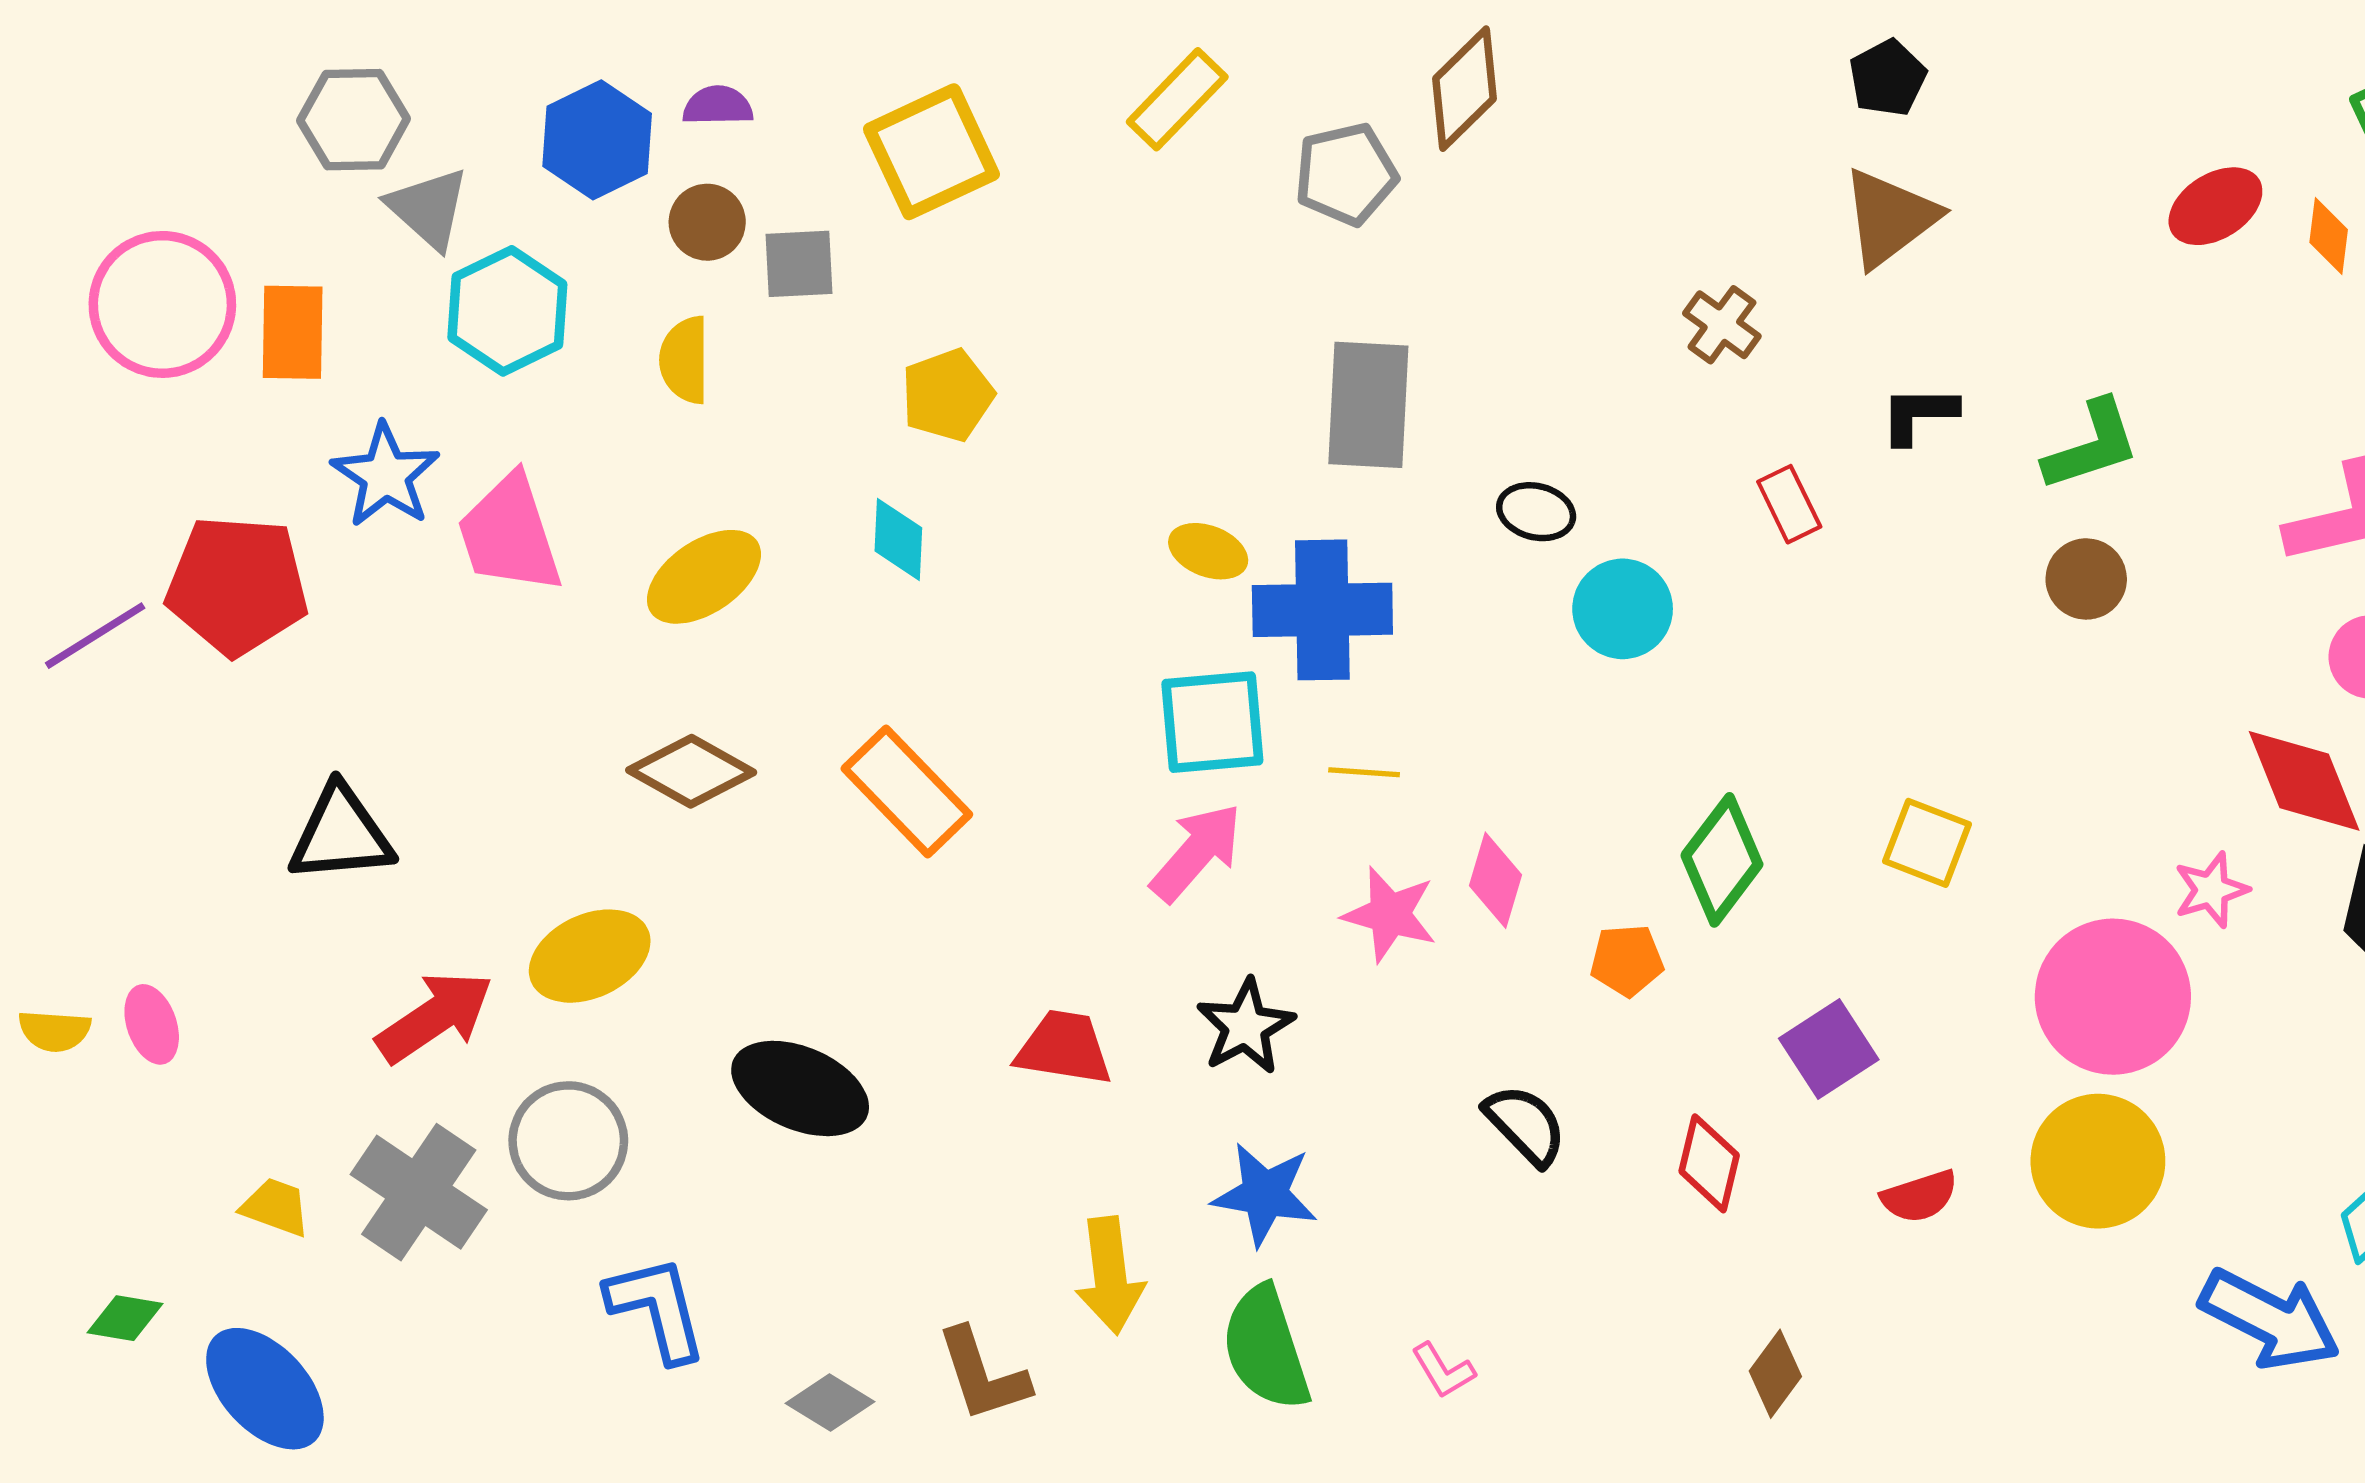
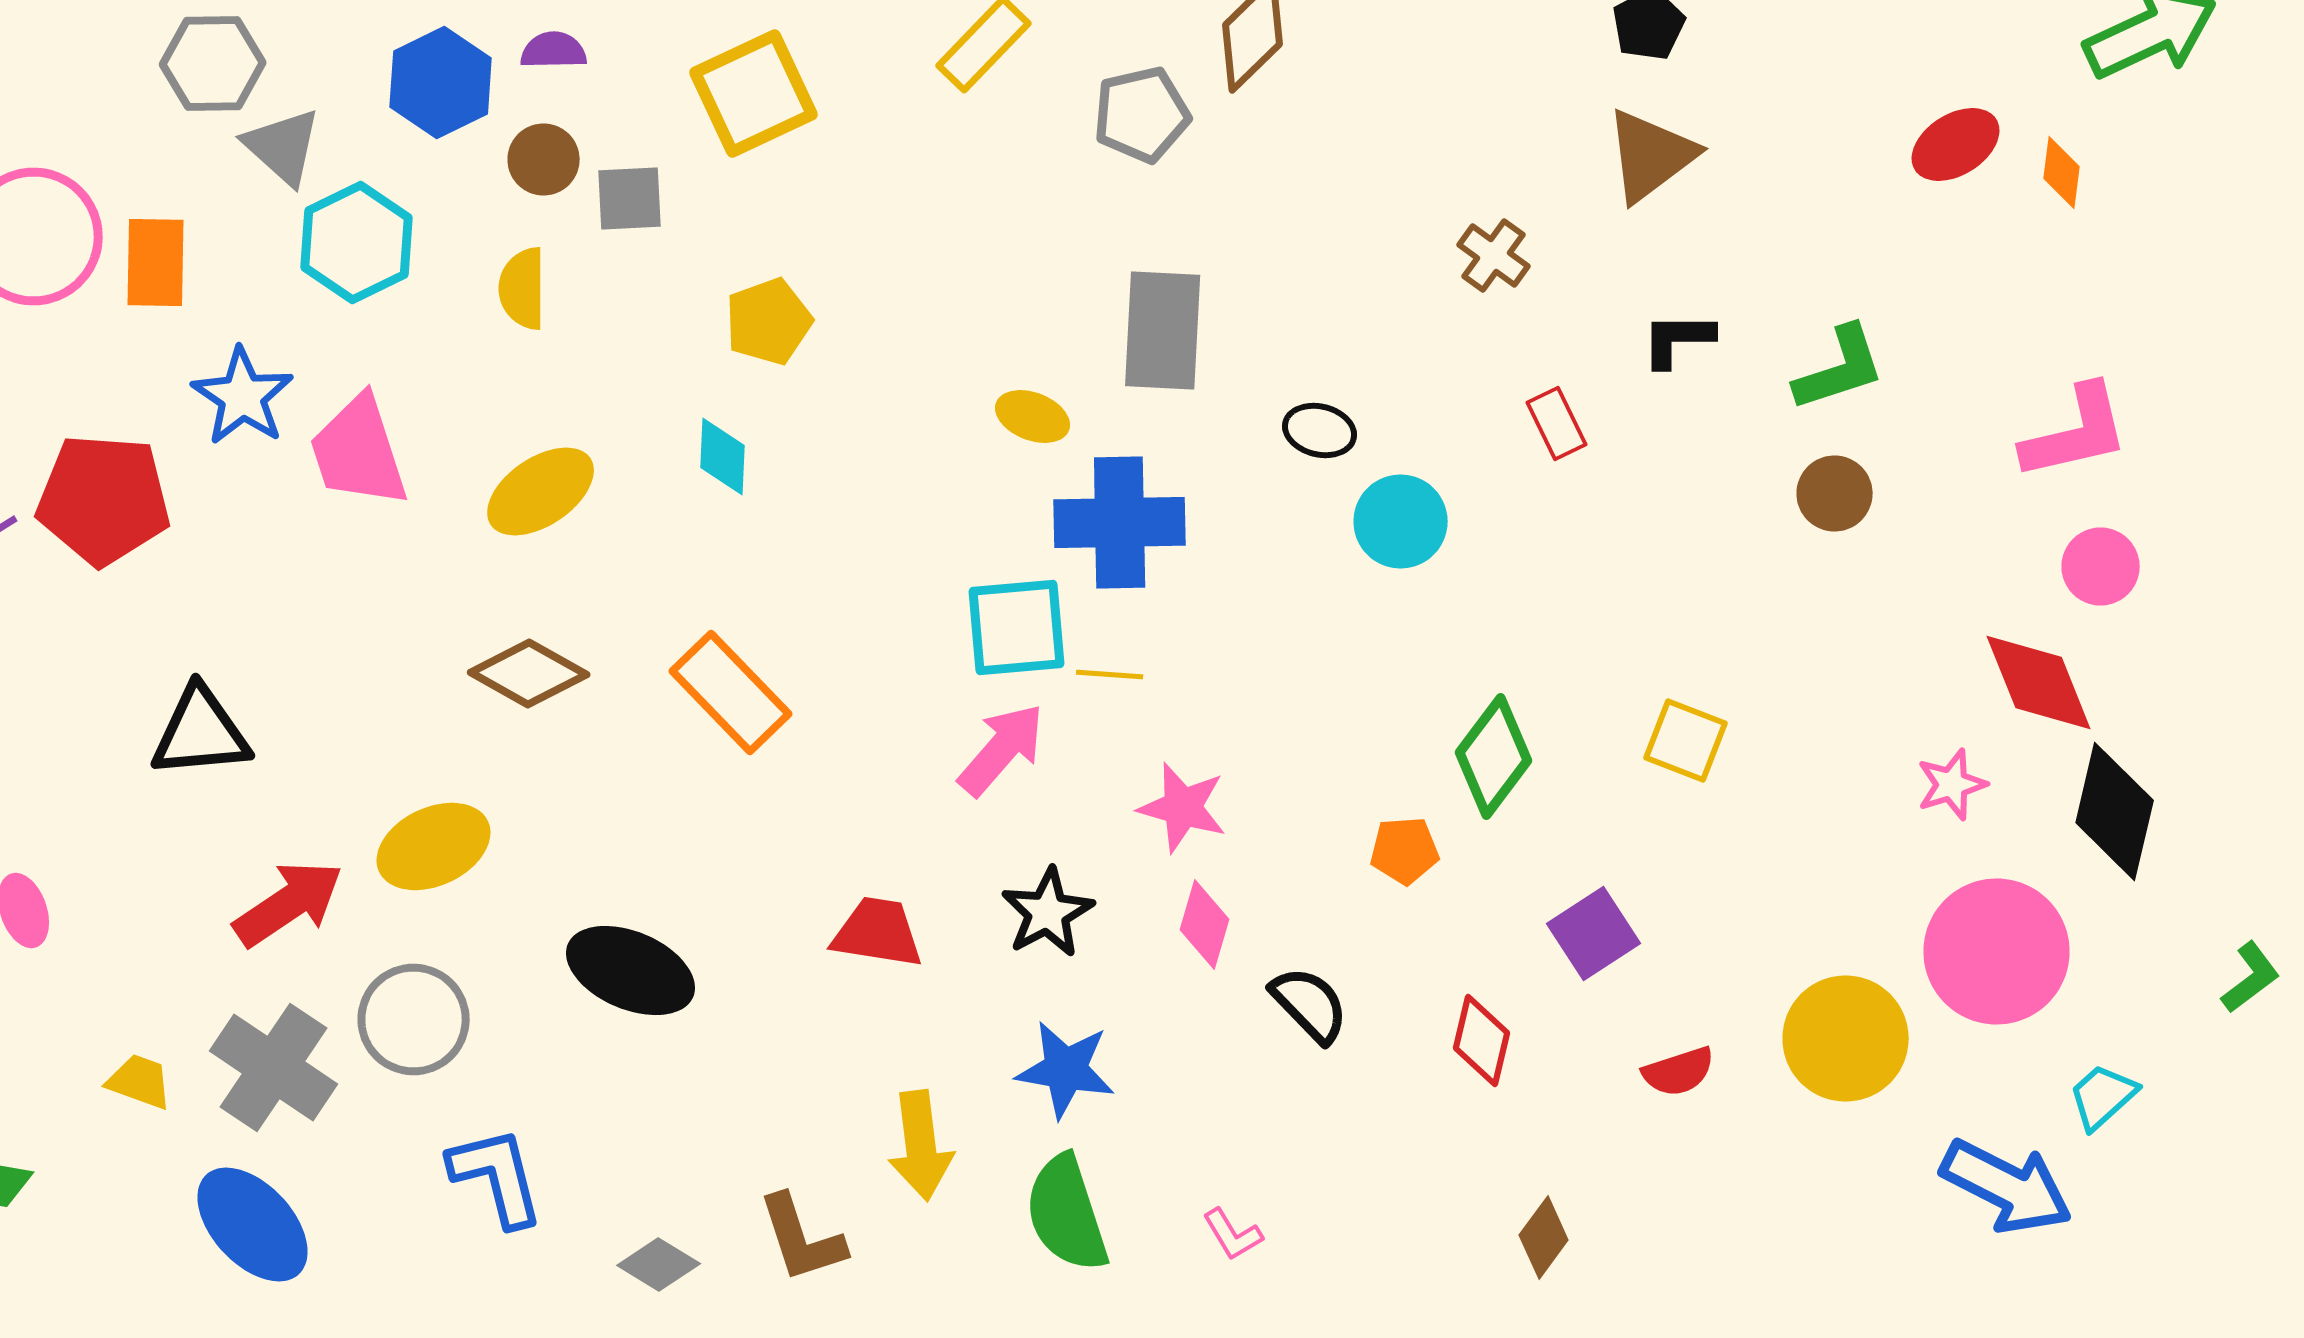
yellow ellipse: (1208, 551) -> (1033, 416), moved
yellow line: (1364, 772) -> (1110, 674), moved
pink diamond: (1495, 880) -> (1205, 924), moved
pink circle: (2113, 997) -> (1997, 952), moved
blue ellipse: (265, 1389) -> (253, 1224), moved

